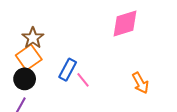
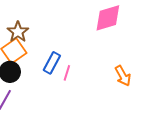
pink line: (83, 80) -> (67, 73), turned 56

